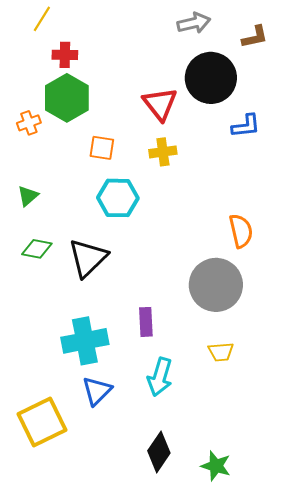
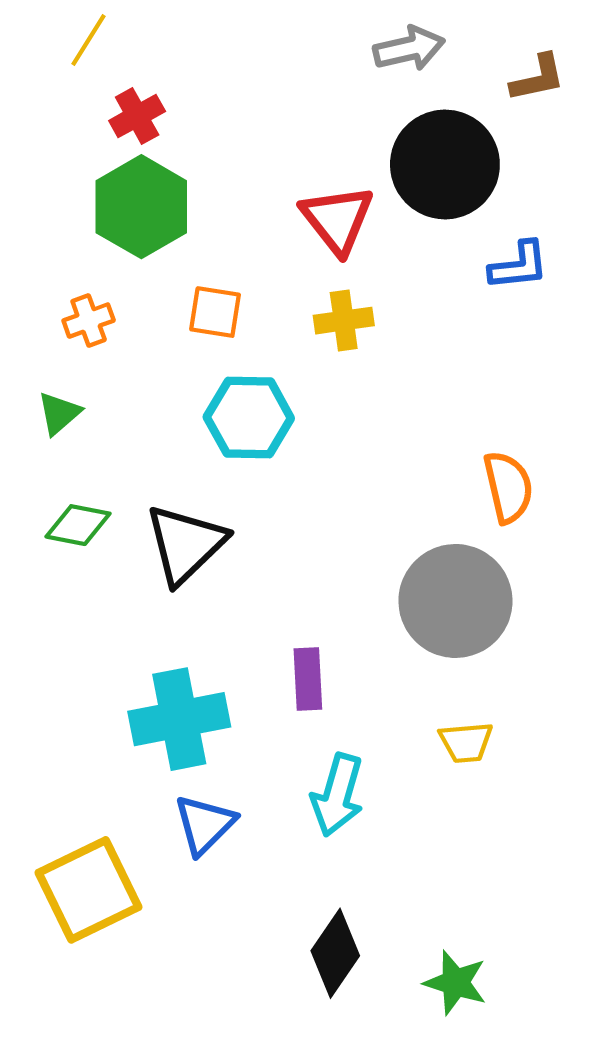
red cross: (65, 55) -> (137, 116), turned -30
orange cross: (29, 123) -> (89, 321), moved

